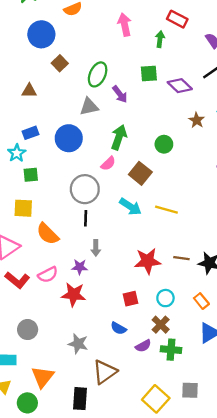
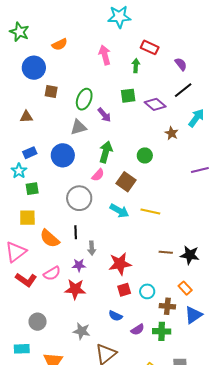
brown square: (60, 63) -> (51, 91), turned -32
black line: (86, 218) -> (76, 232), moved
red star: (148, 261) -> (120, 264), moved
cyan circle: (165, 298) -> (147, 291), moved
brown cross: (161, 325) -> (167, 306), moved, turned -35

